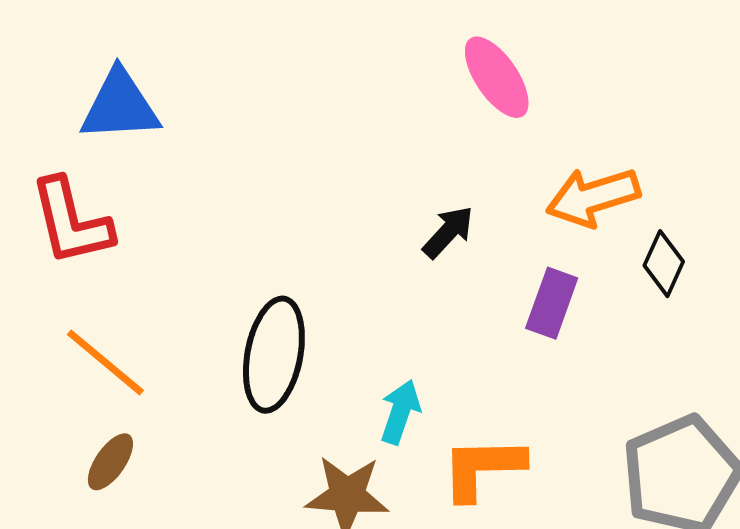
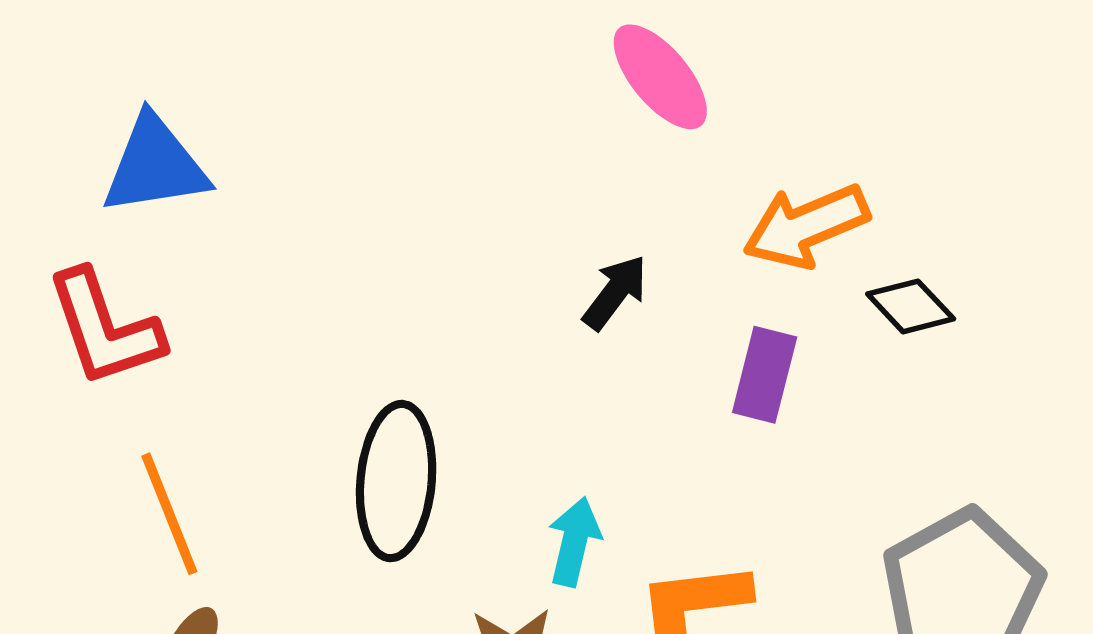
black diamond: (664, 264) -> (911, 306), turned -62
orange line: (105, 362) -> (169, 514), turned 34

